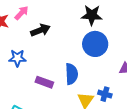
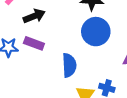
purple rectangle: (44, 82) -> (34, 43), moved

